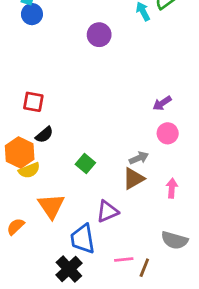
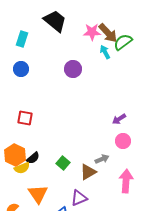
blue circle: (32, 14) -> (21, 69), moved
black semicircle: (44, 135) -> (33, 158), moved
brown triangle: (133, 179) -> (88, 172), moved
pink arrow: (172, 188) -> (126, 181), size x1.6

